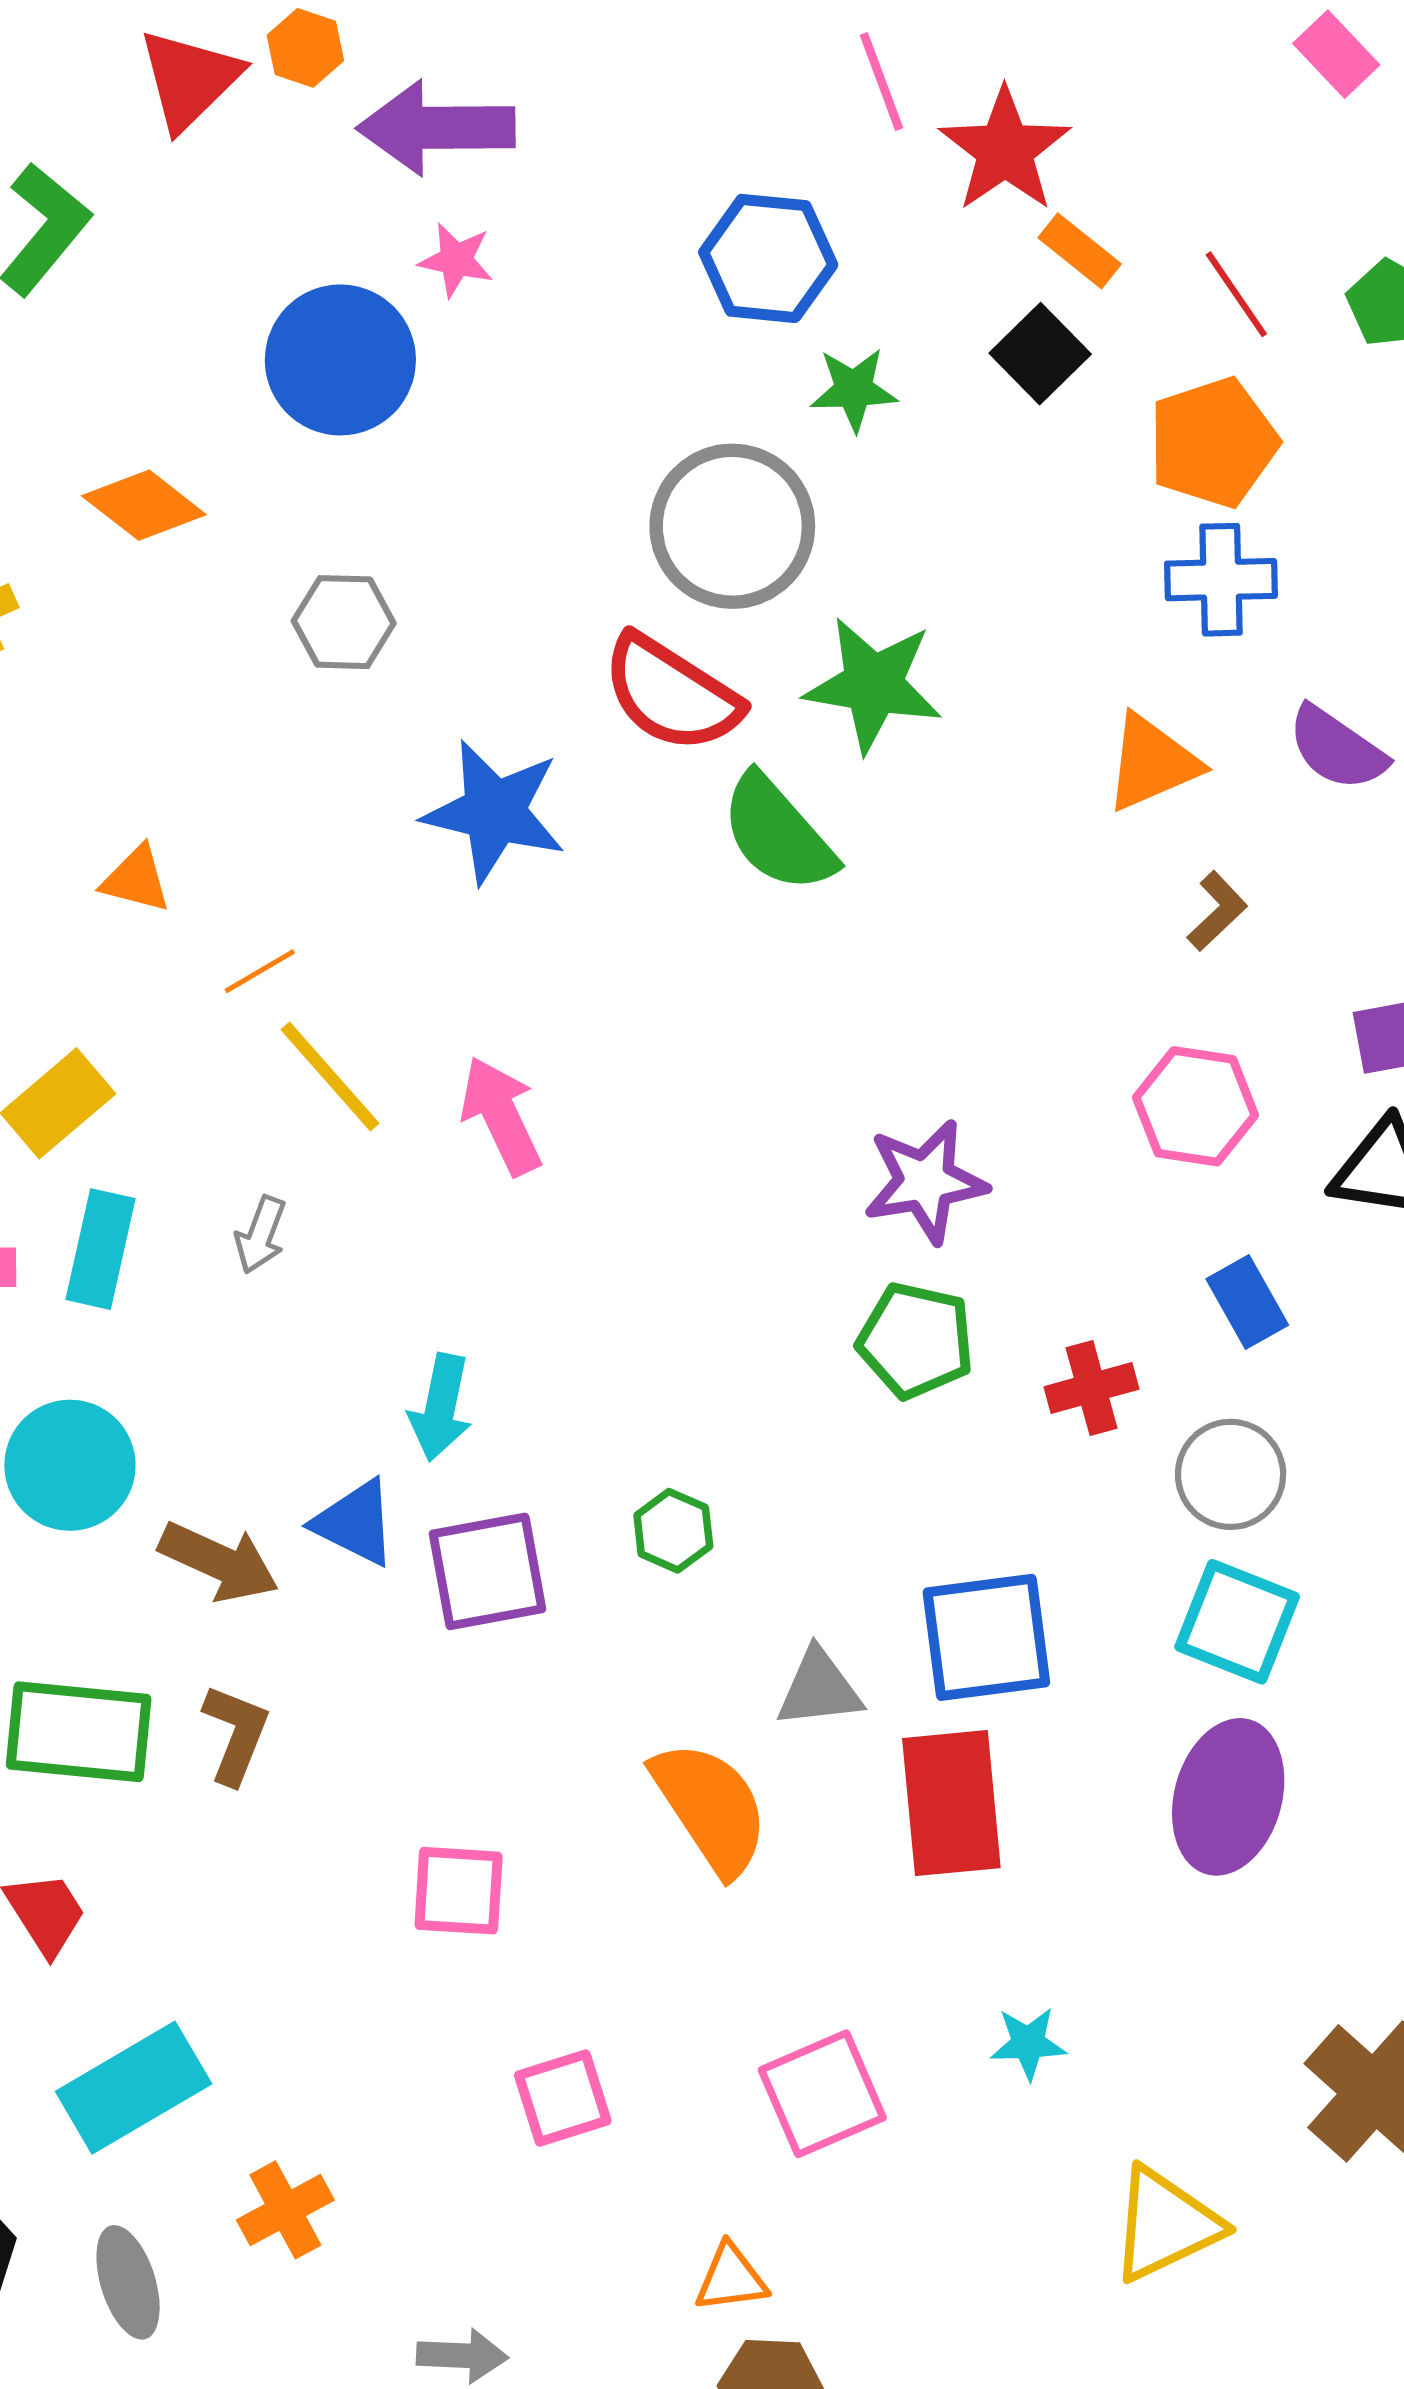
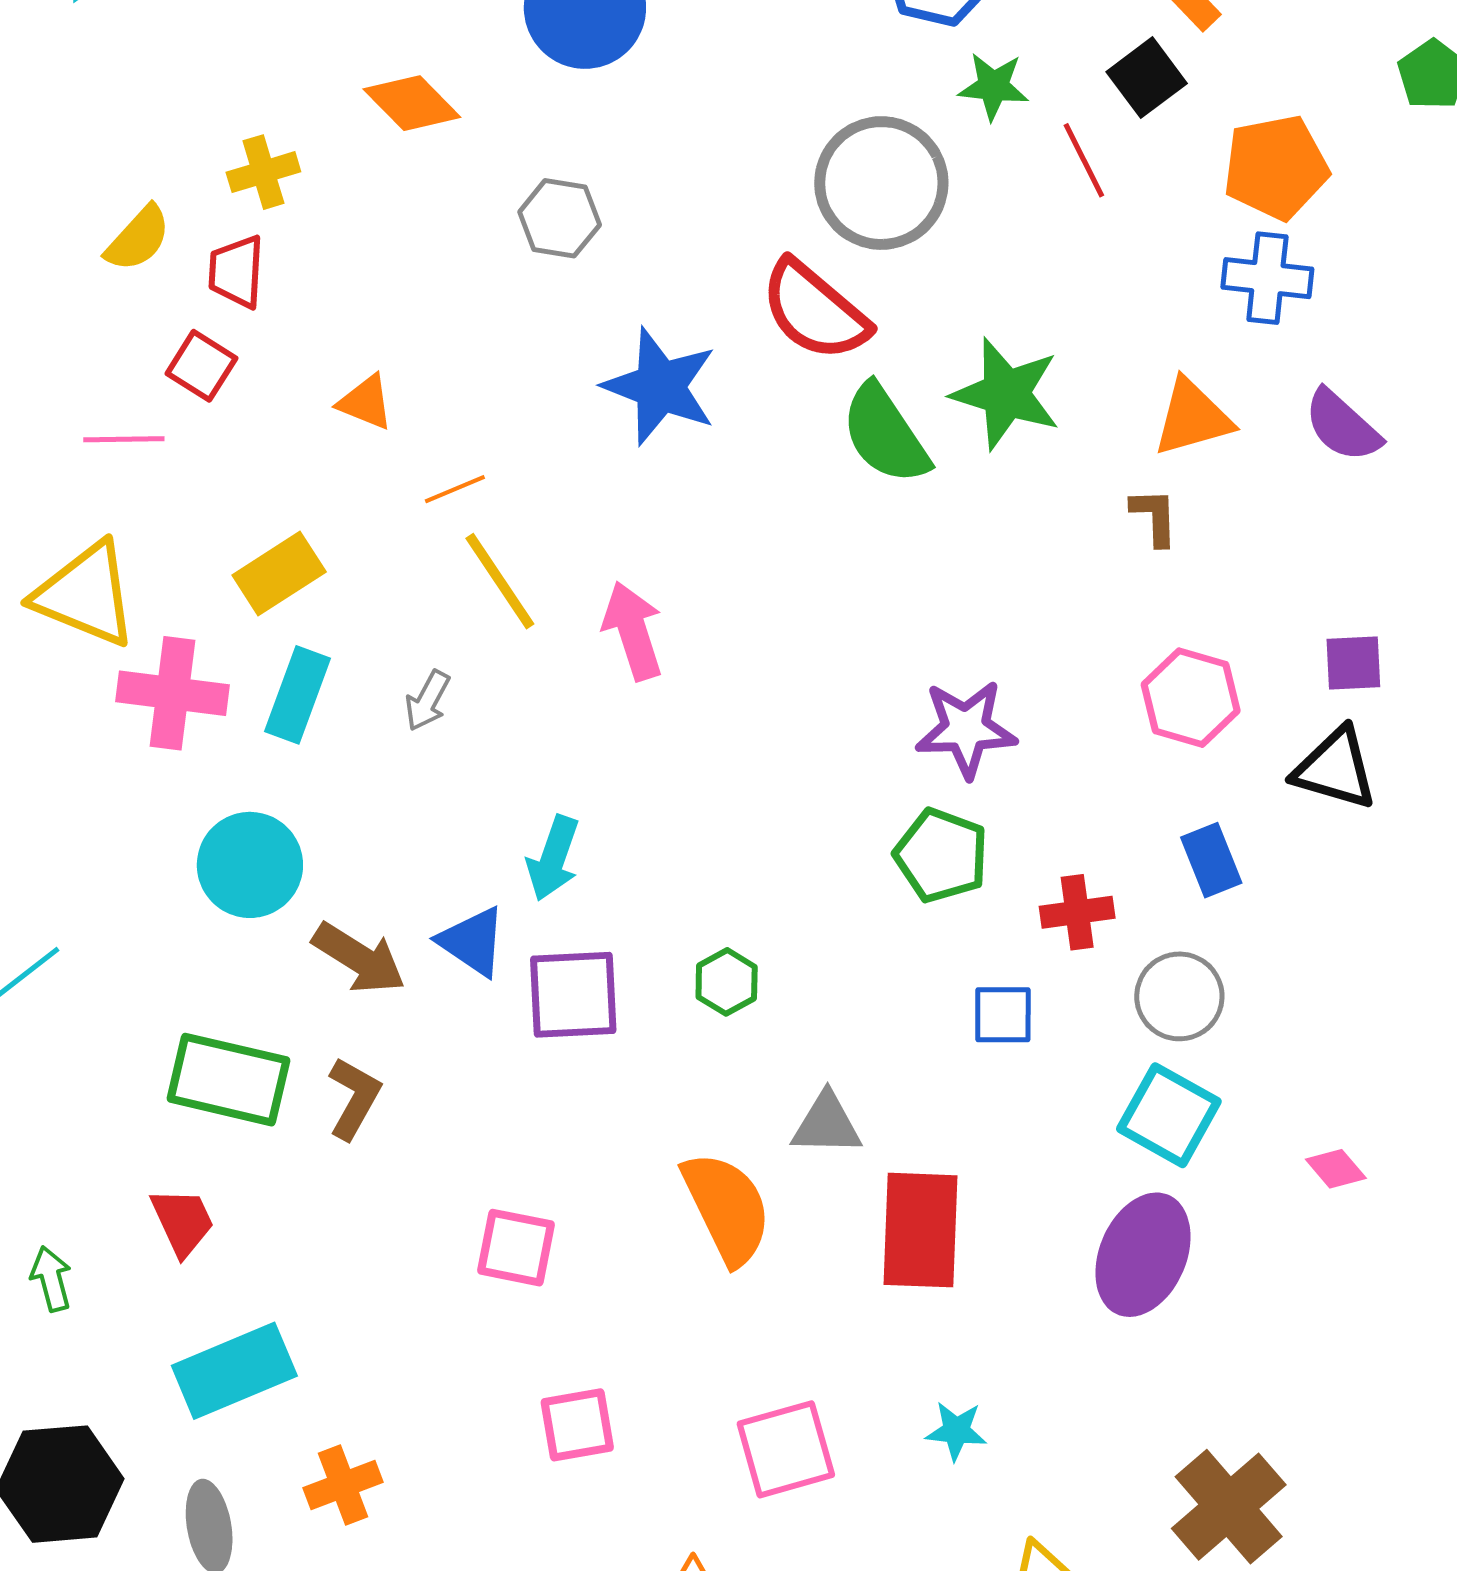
red line: (1236, 294) -> (1084, 160), moved
green star: (873, 685) -> (1006, 394), moved
brown L-shape: (1217, 911) -> (1154, 517), moved, turned -56
blue square: (986, 1637) -> (1003, 1015), moved, size x0.6

